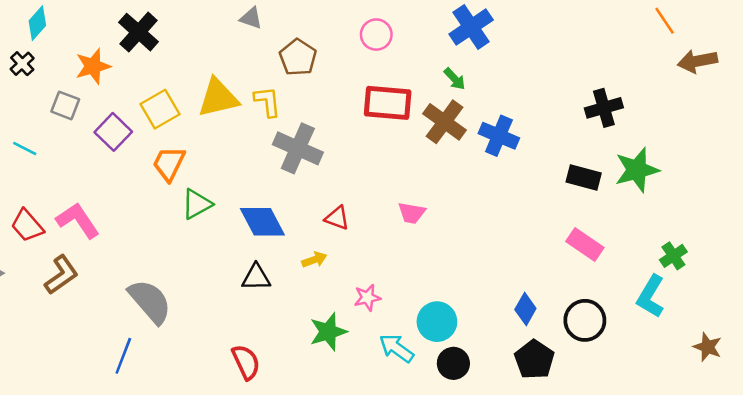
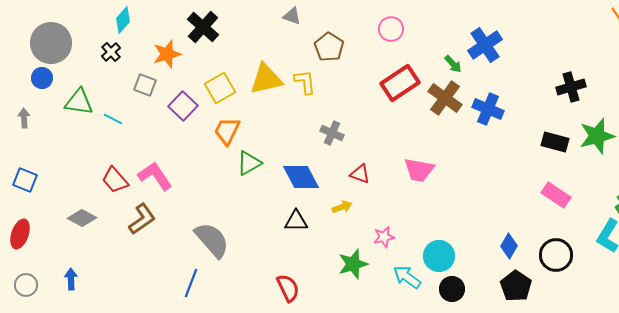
blue cross: (471, 27) -> (485, 45), moved
red rectangle: (388, 103) -> (400, 83), turned -39
gray cross: (298, 148) -> (332, 133), moved, size x0.6
pink trapezoid: (412, 213) -> (419, 170), size x1.4

